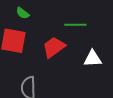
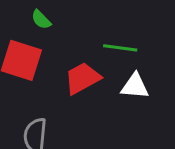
white triangle: (93, 59) -> (135, 86), moved

